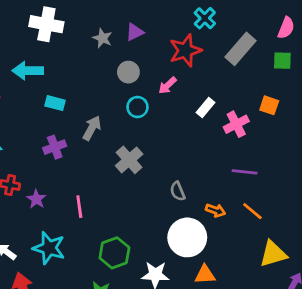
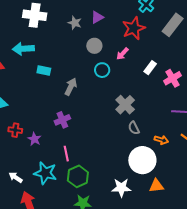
purple cross: (55, 147) -> (62, 120), moved
gray cross: (129, 160) -> (125, 105), moved
pink line: (79, 207) -> (66, 154), moved
green hexagon: (114, 253) -> (78, 176), moved

